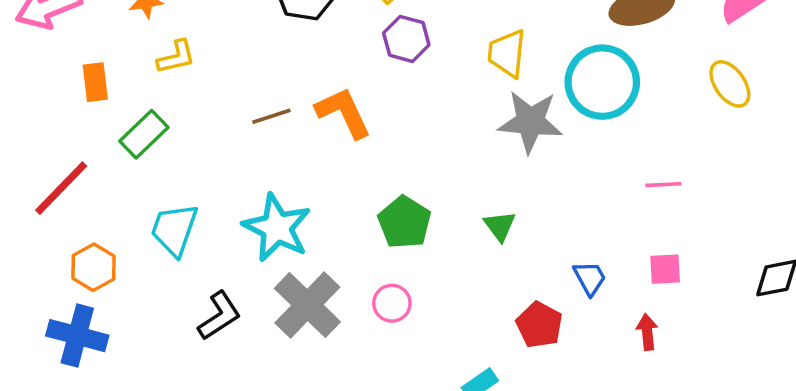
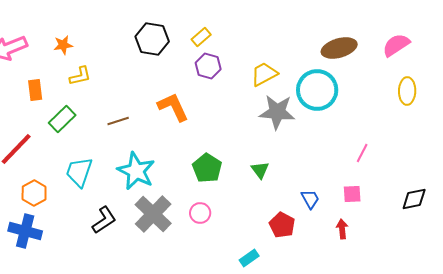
yellow trapezoid: (507, 53) -> (264, 74), turned 56
yellow ellipse: (730, 84) -> (407, 91), moved, turned 36
brown line: (271, 116) -> (118, 121), moved
pink line: (663, 185) -> (362, 153), moved, turned -60

